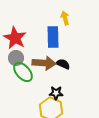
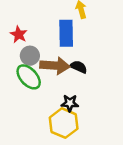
red star: (15, 38) -> (19, 34), size x0.6
gray circle: (16, 58) -> (30, 56), moved

